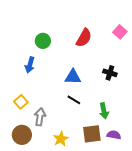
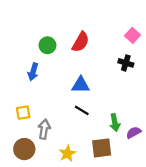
red semicircle: (84, 38) -> (81, 42), moved
black cross: (110, 73) -> (126, 63), moved
yellow square: (21, 102) -> (23, 113), turned 32
purple semicircle: (114, 135) -> (134, 132), moved, turned -40

